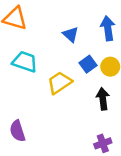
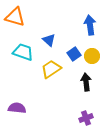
blue triangle: (71, 34) -> (49, 40), moved
purple semicircle: (17, 131) -> (17, 108), turned 114

